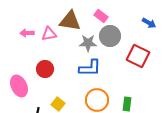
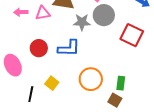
blue L-shape: (90, 68) -> (69, 48), moved

